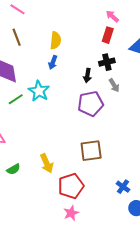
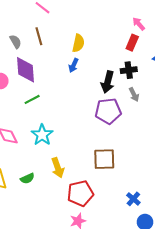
black arrow: (87, 75) -> (108, 82), size x1.5
cyan star: (39, 91) -> (42, 135), moved
green semicircle: (13, 169) -> (27, 178), moved

